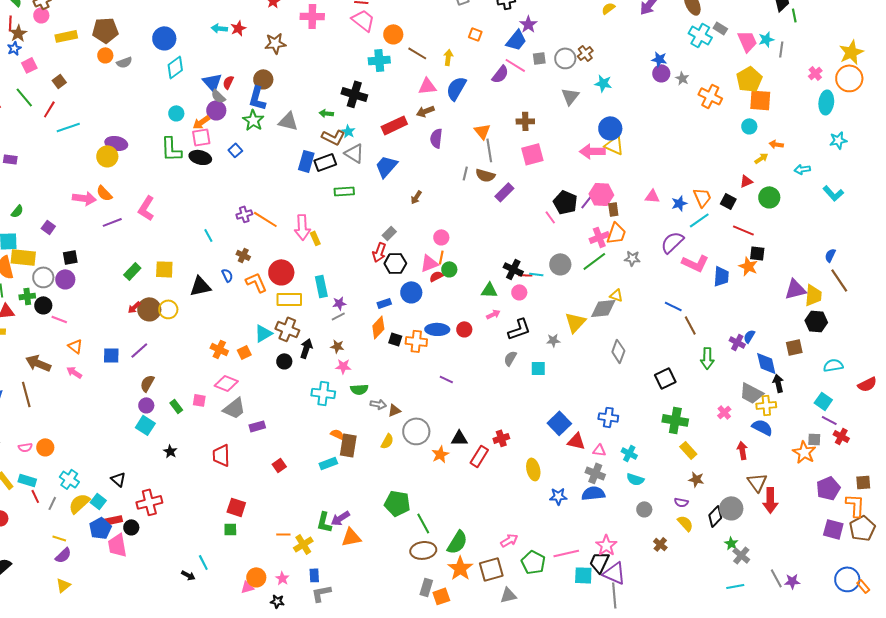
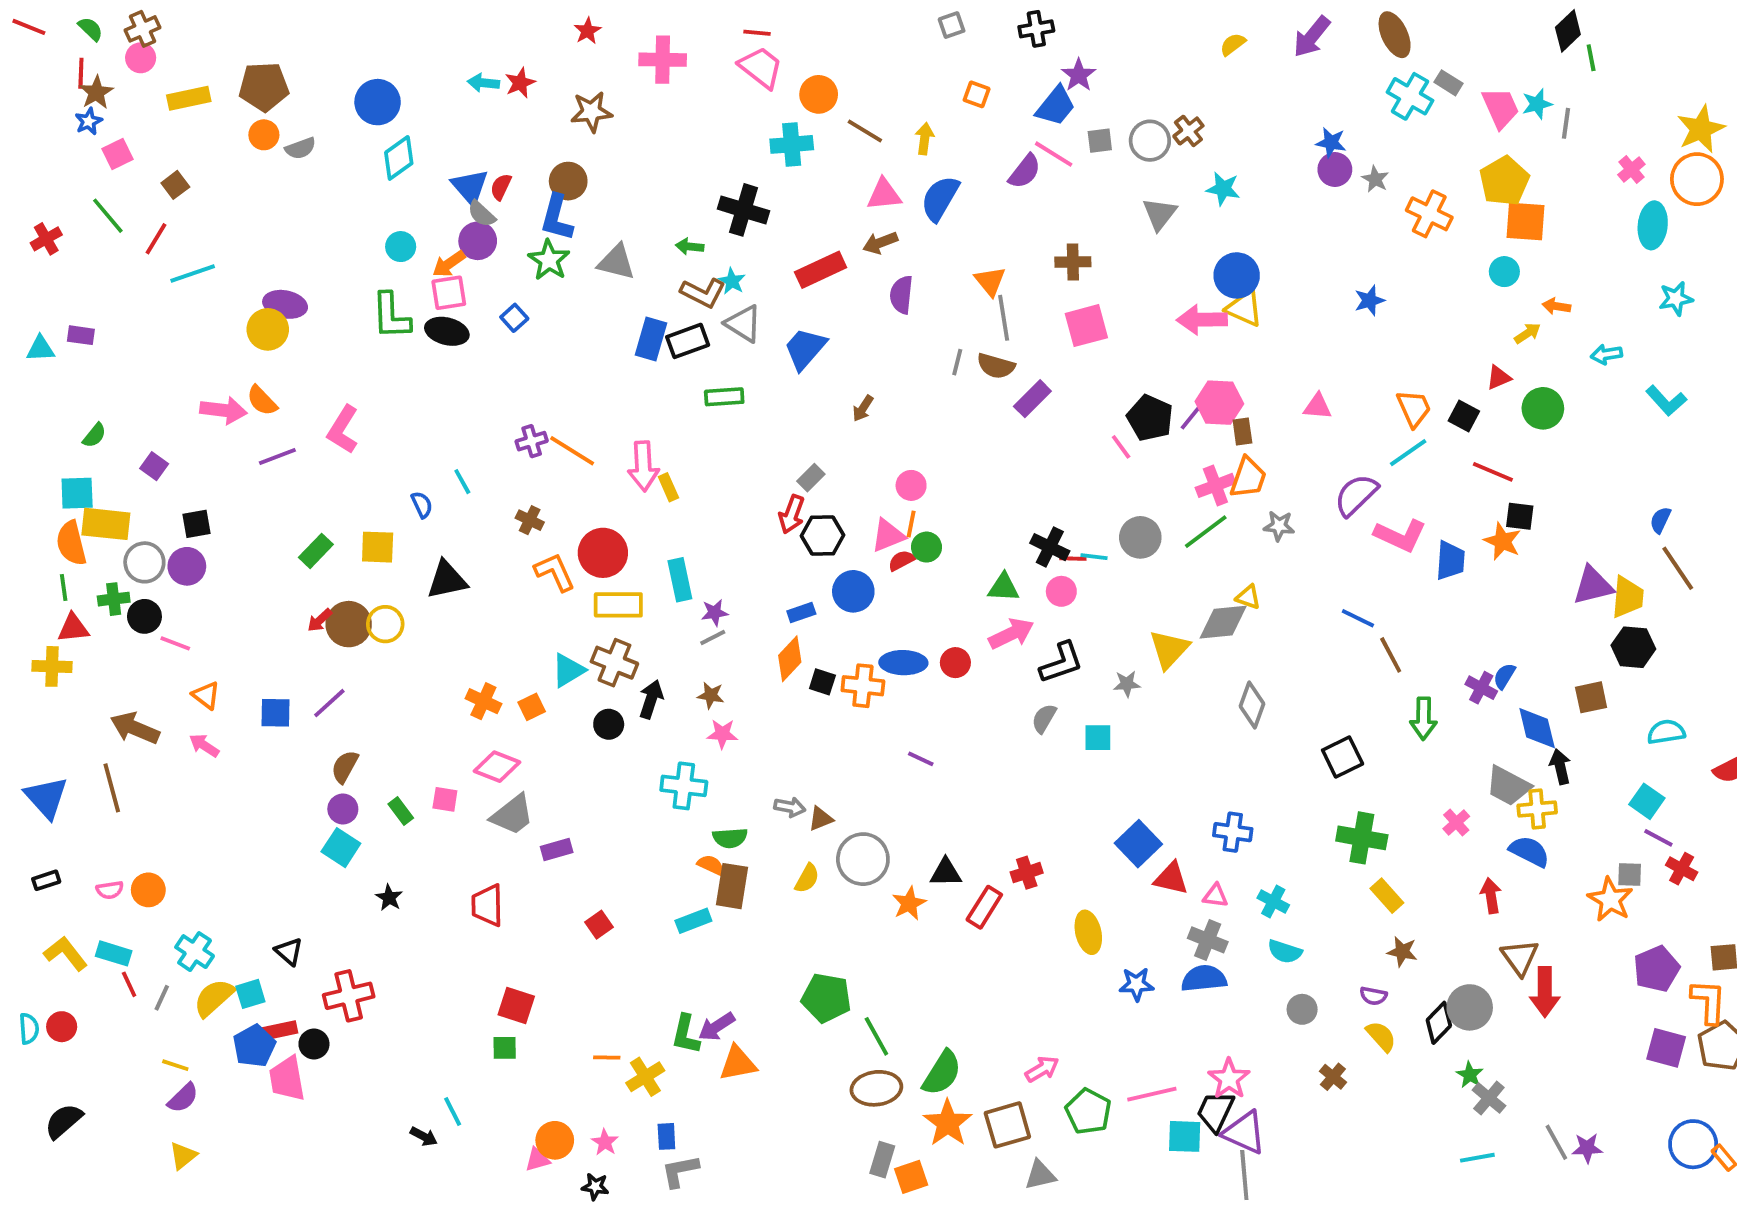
blue star: (679, 203) -> (1370, 300), moved
blue semicircle: (227, 275) -> (422, 505), moved
pink arrow: (493, 314) -> (1011, 634), size x1.6
green semicircle: (359, 389) -> (730, 838), moved
cyan square: (98, 501) -> (250, 994), turned 35

